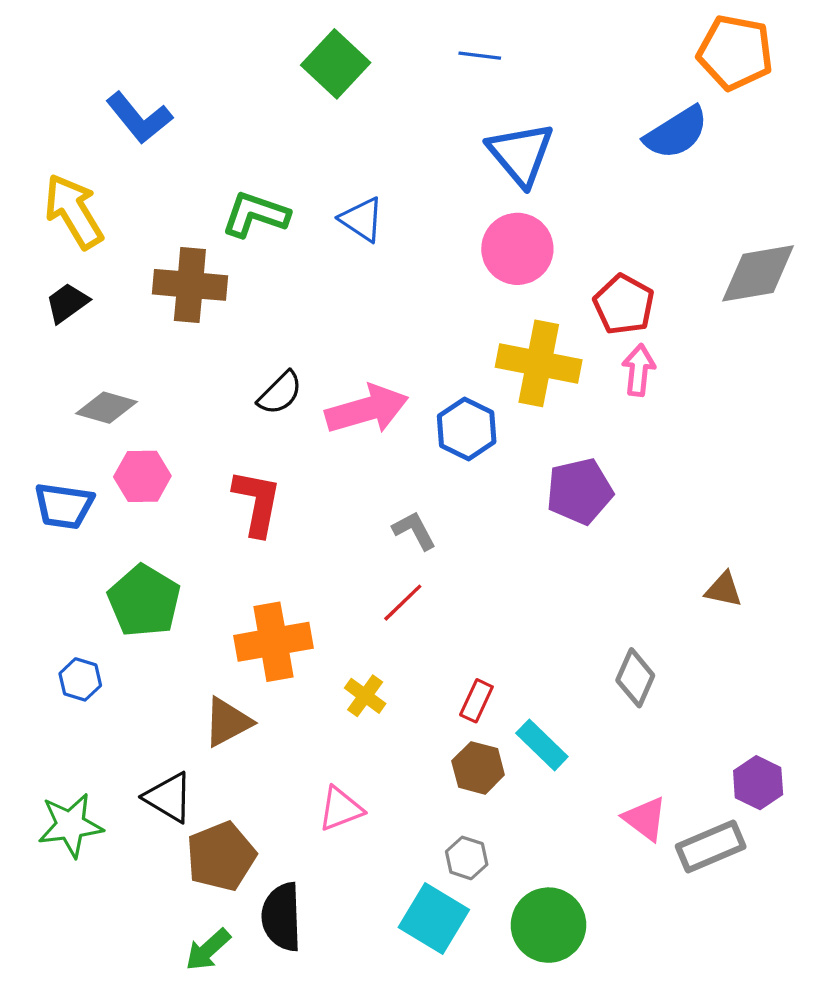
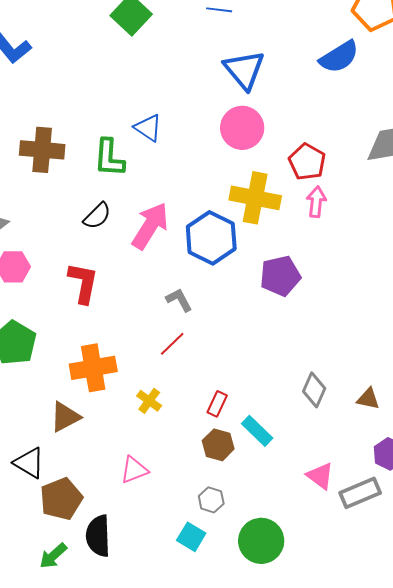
green L-shape: (255, 214) -> (109, 158), moved, turned -105
blue triangle: (362, 219) -> (148, 128), moved
pink arrow: (367, 409) -> (150, 226), turned -42
blue hexagon: (467, 429) -> (211, 238), size x1.4
brown triangle: (724, 589) -> (368, 399), moved
cyan square: (434, 919) -> (191, 537), size x0.7

